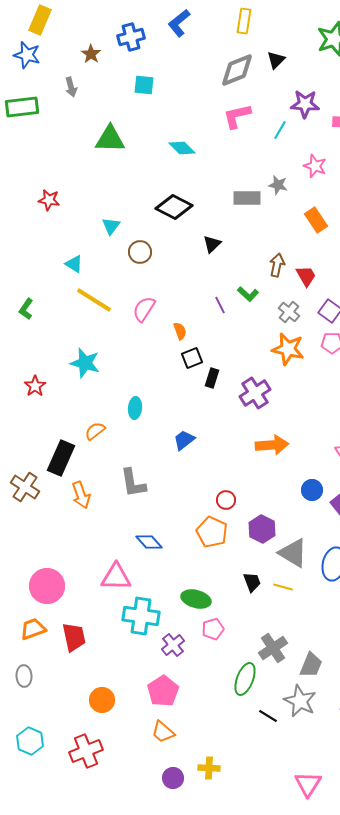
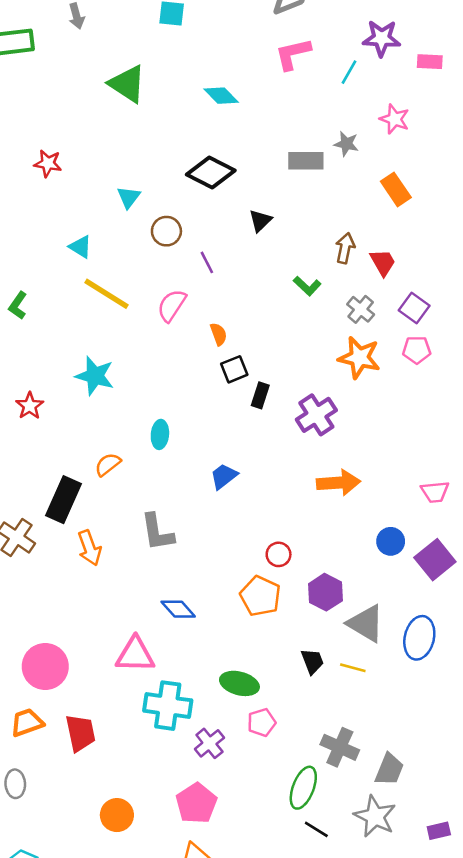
green triangle: (110, 139) -> (127, 84), turned 32
purple line: (220, 305) -> (207, 262), moved
gray cross: (273, 648) -> (340, 747), turned -32
black line: (268, 716) -> (316, 829), moved

